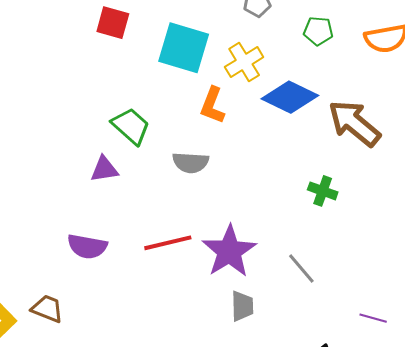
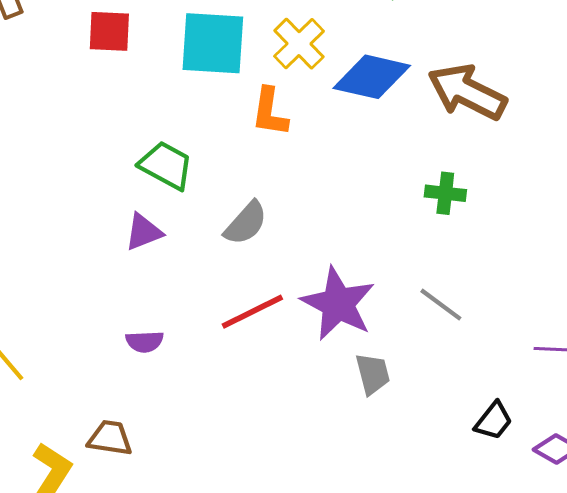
gray semicircle: (191, 163) -> (246, 223), moved, turned -39
purple semicircle: (87, 246) -> (145, 342), size x0.7

